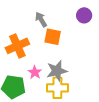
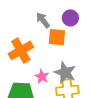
purple circle: (84, 15) -> (70, 18), moved
gray star: (57, 71) -> (65, 73), turned -30

